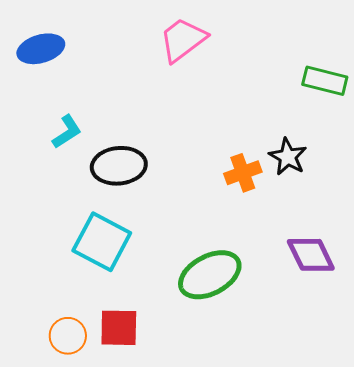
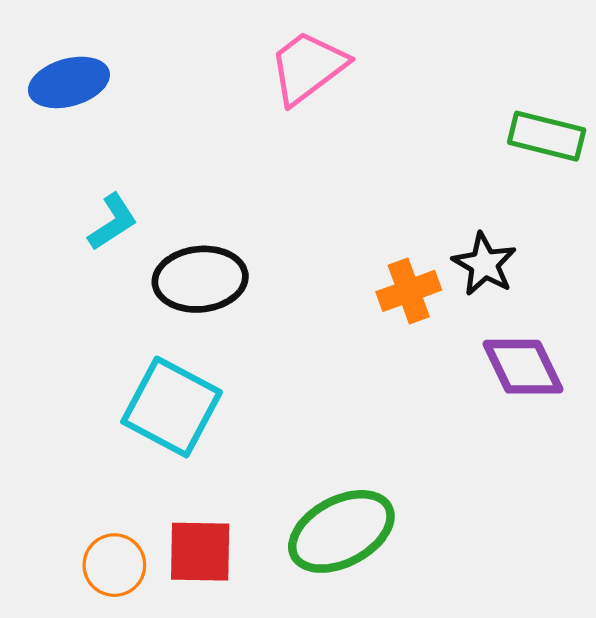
purple diamond: (311, 255) -> (523, 367), moved
green ellipse: (210, 275) -> (341, 531), moved

